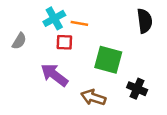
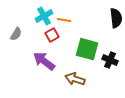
red square: (64, 42) -> (52, 35), turned -32
black cross: (137, 89) -> (110, 60), moved

